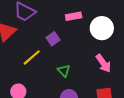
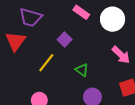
pink rectangle: (74, 16) -> (81, 12), turned 56

